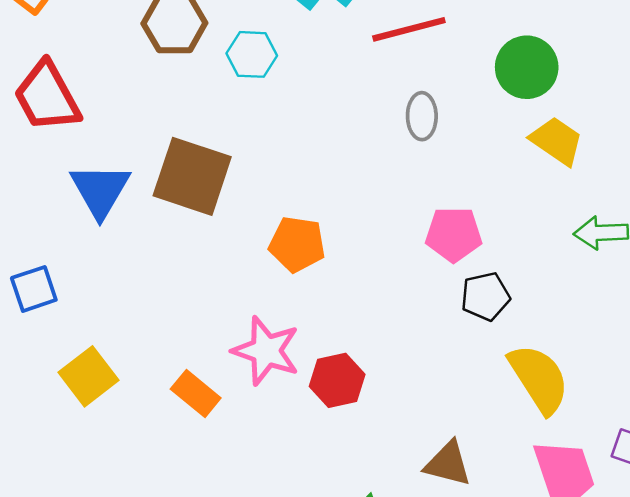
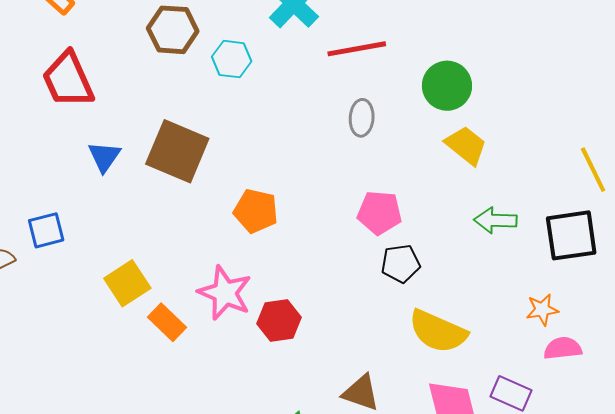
blue triangle: (100, 190) -> (104, 157), size x0.7
yellow square: (89, 376) -> (127, 283), moved
yellow semicircle: (539, 379) -> (438, 331), turned 142

